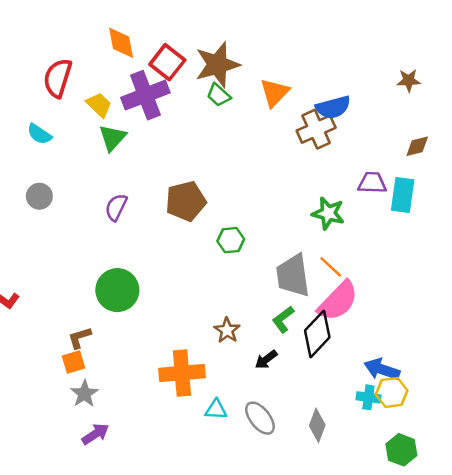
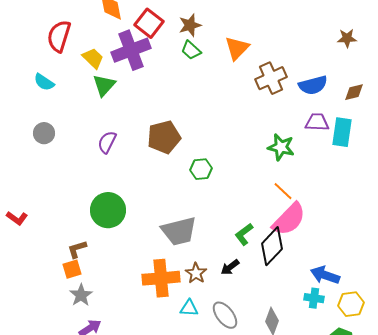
brown star: (217, 65) -> (190, 25), size x0.6
blue semicircle: (333, 107) -> (313, 85), moved
gray trapezoid: (293, 275) -> (179, 231), moved, turned -96
brown star: (227, 330) -> (196, 273), moved
yellow hexagon: (392, 392) -> (351, 304), moved

